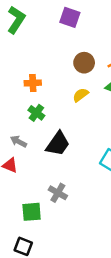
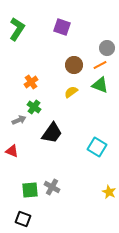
orange cross: (33, 83) -> (31, 82), turned -32
gray arrow: (18, 141) -> (19, 120), moved, turned 128
gray cross: (58, 193) -> (52, 187), moved

